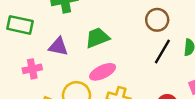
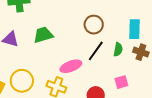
pink ellipse: (103, 72) -> (71, 66), moved

